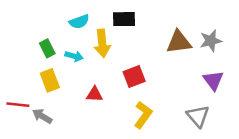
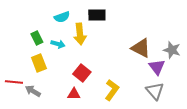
gray star: (211, 41) -> (172, 50), moved, turned 30
brown triangle: (179, 42) -> (141, 48), moved, turned 35
red square: (134, 77) -> (82, 73), moved, turned -30
purple triangle: (213, 80) -> (157, 67), moved
red triangle: (95, 94) -> (74, 94), moved

